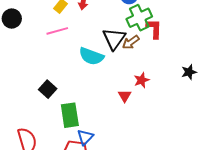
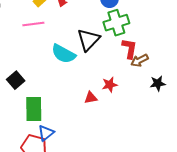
red L-shape: (154, 29) -> (129, 49), moved
brown arrow: (131, 42) -> (140, 60), moved
red triangle: (125, 96) -> (91, 98), turned 40

